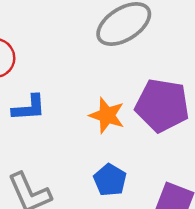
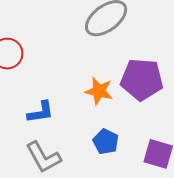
blue L-shape: (29, 108) -> (41, 112), moved

